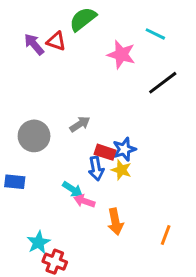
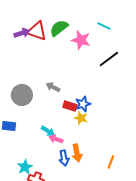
green semicircle: (83, 19) -> (59, 28), moved
red triangle: (56, 41) -> (37, 31), size x1.5
purple arrow: (34, 44) -> (22, 33), turned 112
gray arrow: (80, 124) -> (53, 87), turned -120
blue arrow: (96, 168) -> (64, 158), moved

